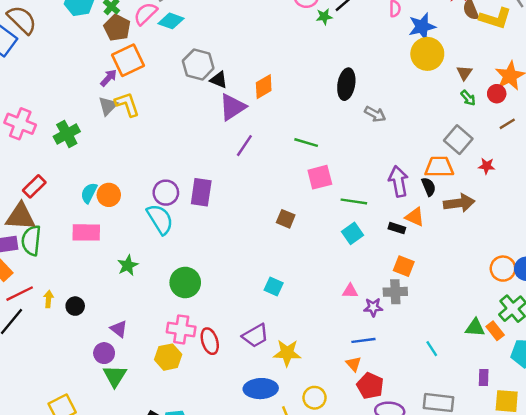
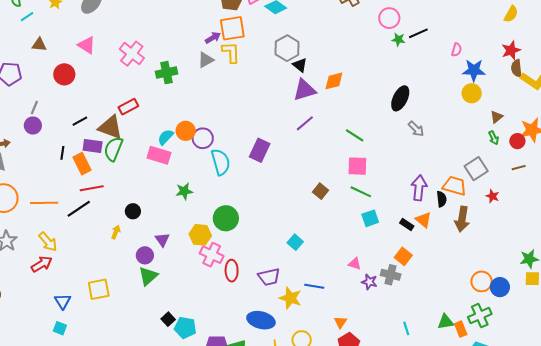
yellow circle: (427, 54) -> (472, 93), size x0.7
yellow L-shape: (127, 104) -> (231, 52), moved
cyan semicircle: (89, 193) -> (166, 137), moved
purple circle: (166, 193) -> (203, 138), moved
green line: (354, 201) -> (361, 192), moved
brown arrow: (459, 203) -> (462, 219), turned 90
yellow arrow: (48, 299) -> (116, 232), moved
green triangle: (475, 328) -> (446, 322), turned -30
blue line: (363, 340) -> (314, 286), moved
yellow hexagon: (168, 357) -> (200, 235), moved

